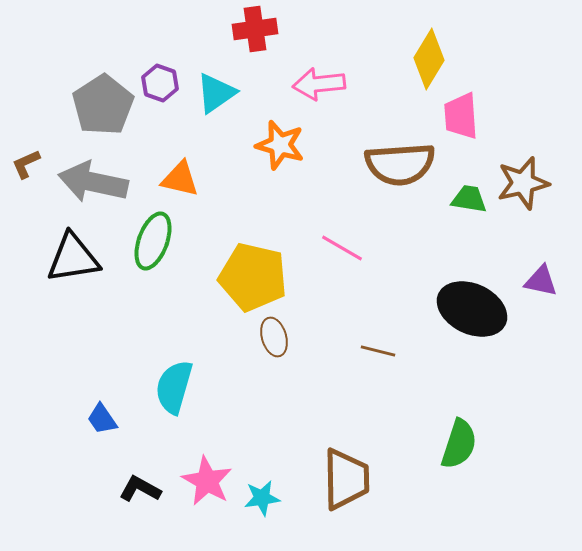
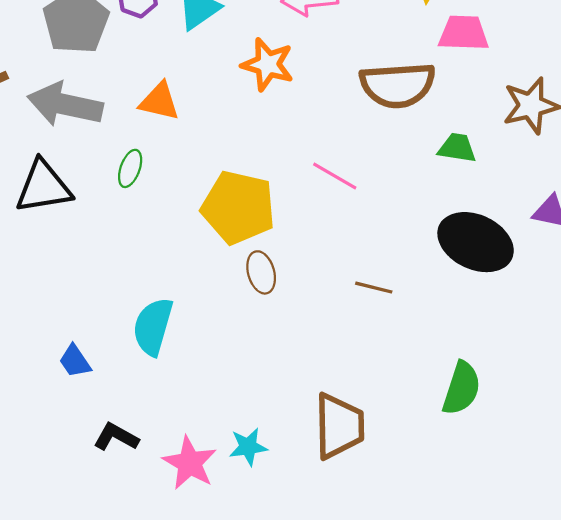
pink trapezoid: (461, 116) -> (464, 33), turned 96
green trapezoid: (469, 199) -> (457, 148), moved
green ellipse: (153, 241) -> (130, 168), size x0.6
pink star: (207, 481) -> (190, 463), moved

